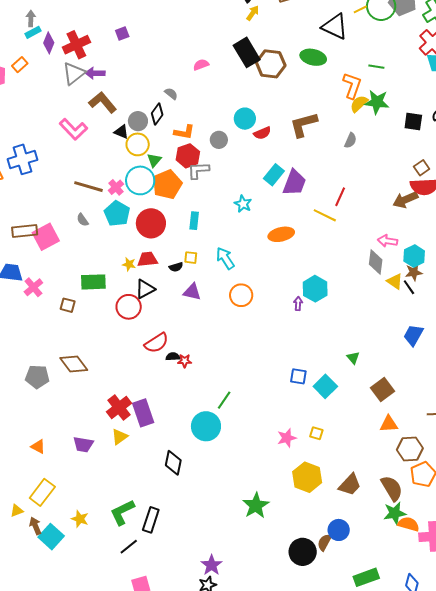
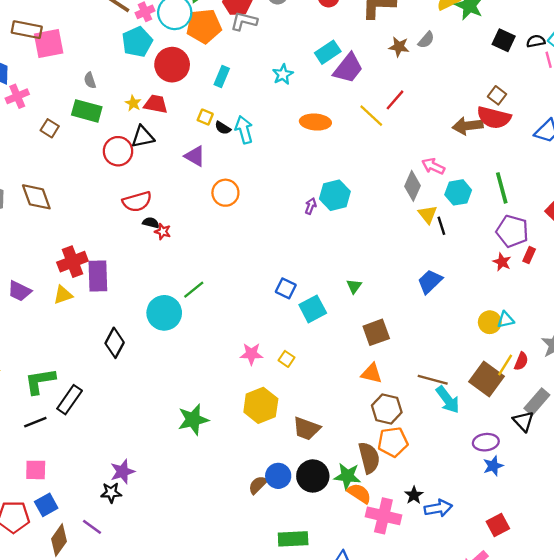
brown square: (422, 168) -> (497, 95), turned -35
gray semicircle: (83, 220) -> (90, 80), moved
black semicircle: (176, 267) -> (223, 128), moved, turned 32
brown star: (414, 272) -> (399, 47), moved
orange circle: (241, 295) -> (225, 193), moved
brown trapezoid: (350, 485) -> (306, 429), turned 50
brown semicircle: (392, 488) -> (369, 458), moved
black circle: (303, 552) -> (313, 476), moved

